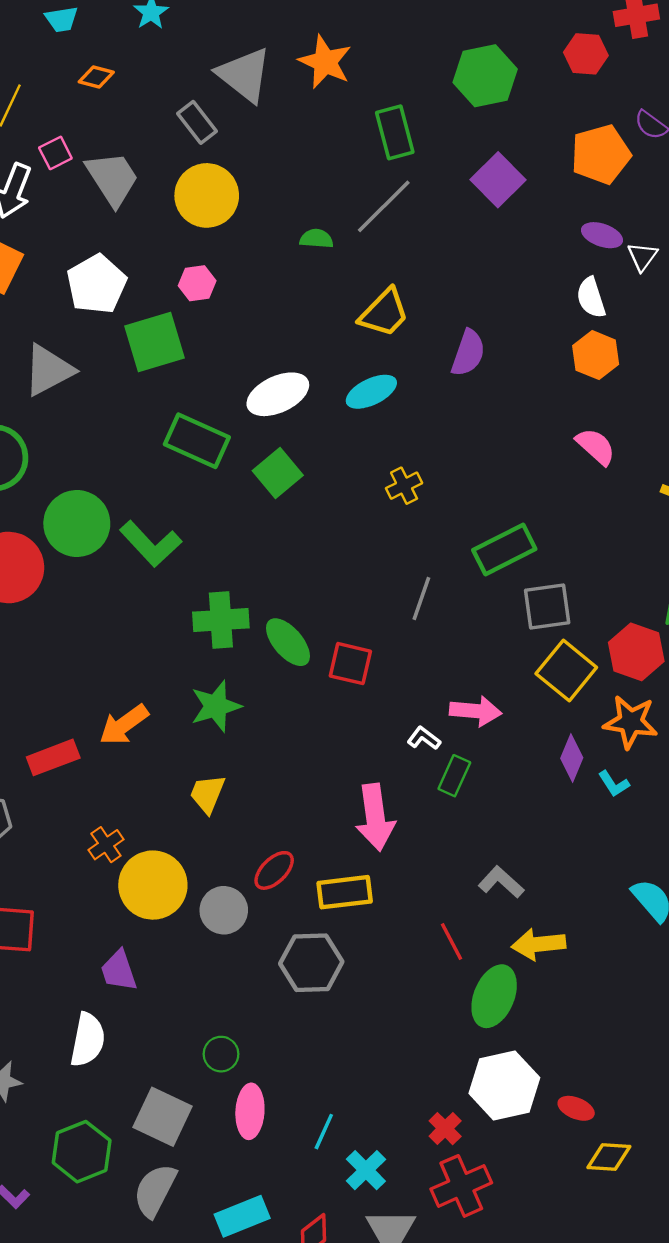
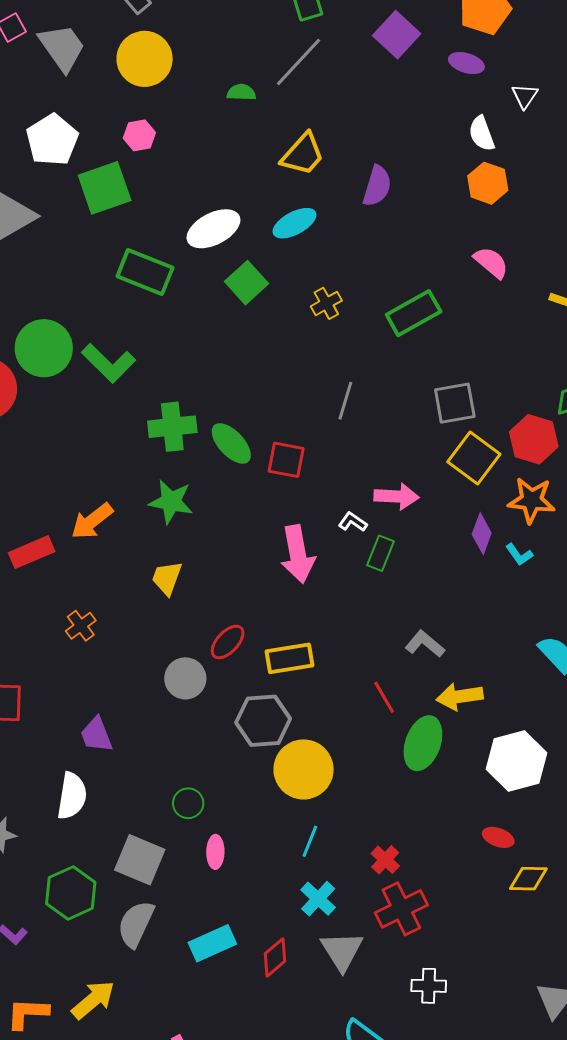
purple ellipse: (602, 235) -> (466, 63), moved
green square: (278, 473) -> (246, 283), moved
green rectangle: (504, 550) -> (414, 313), moved
green star: (216, 706) -> (171, 502), turned 30
pink arrow: (375, 817) -> (298, 554), moved
yellow circle: (153, 885) -> (304, 769), moved
white hexagon: (504, 1085) -> (516, 761), moved
pink ellipse: (250, 1111) -> (215, 852), size x0.7
cyan line: (324, 1132) -> (310, 841), moved

